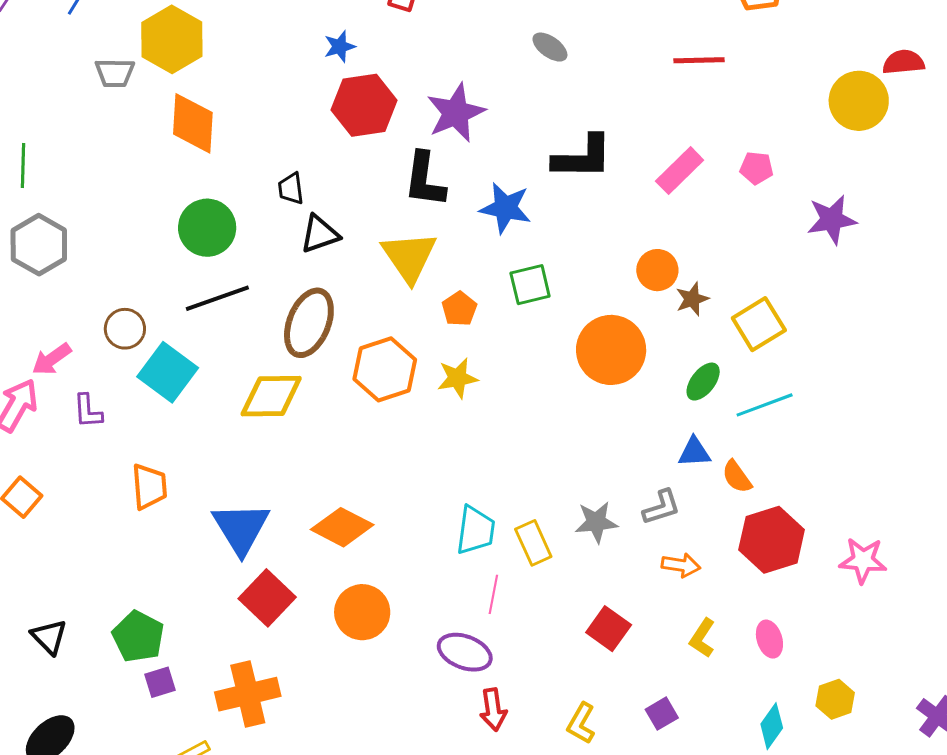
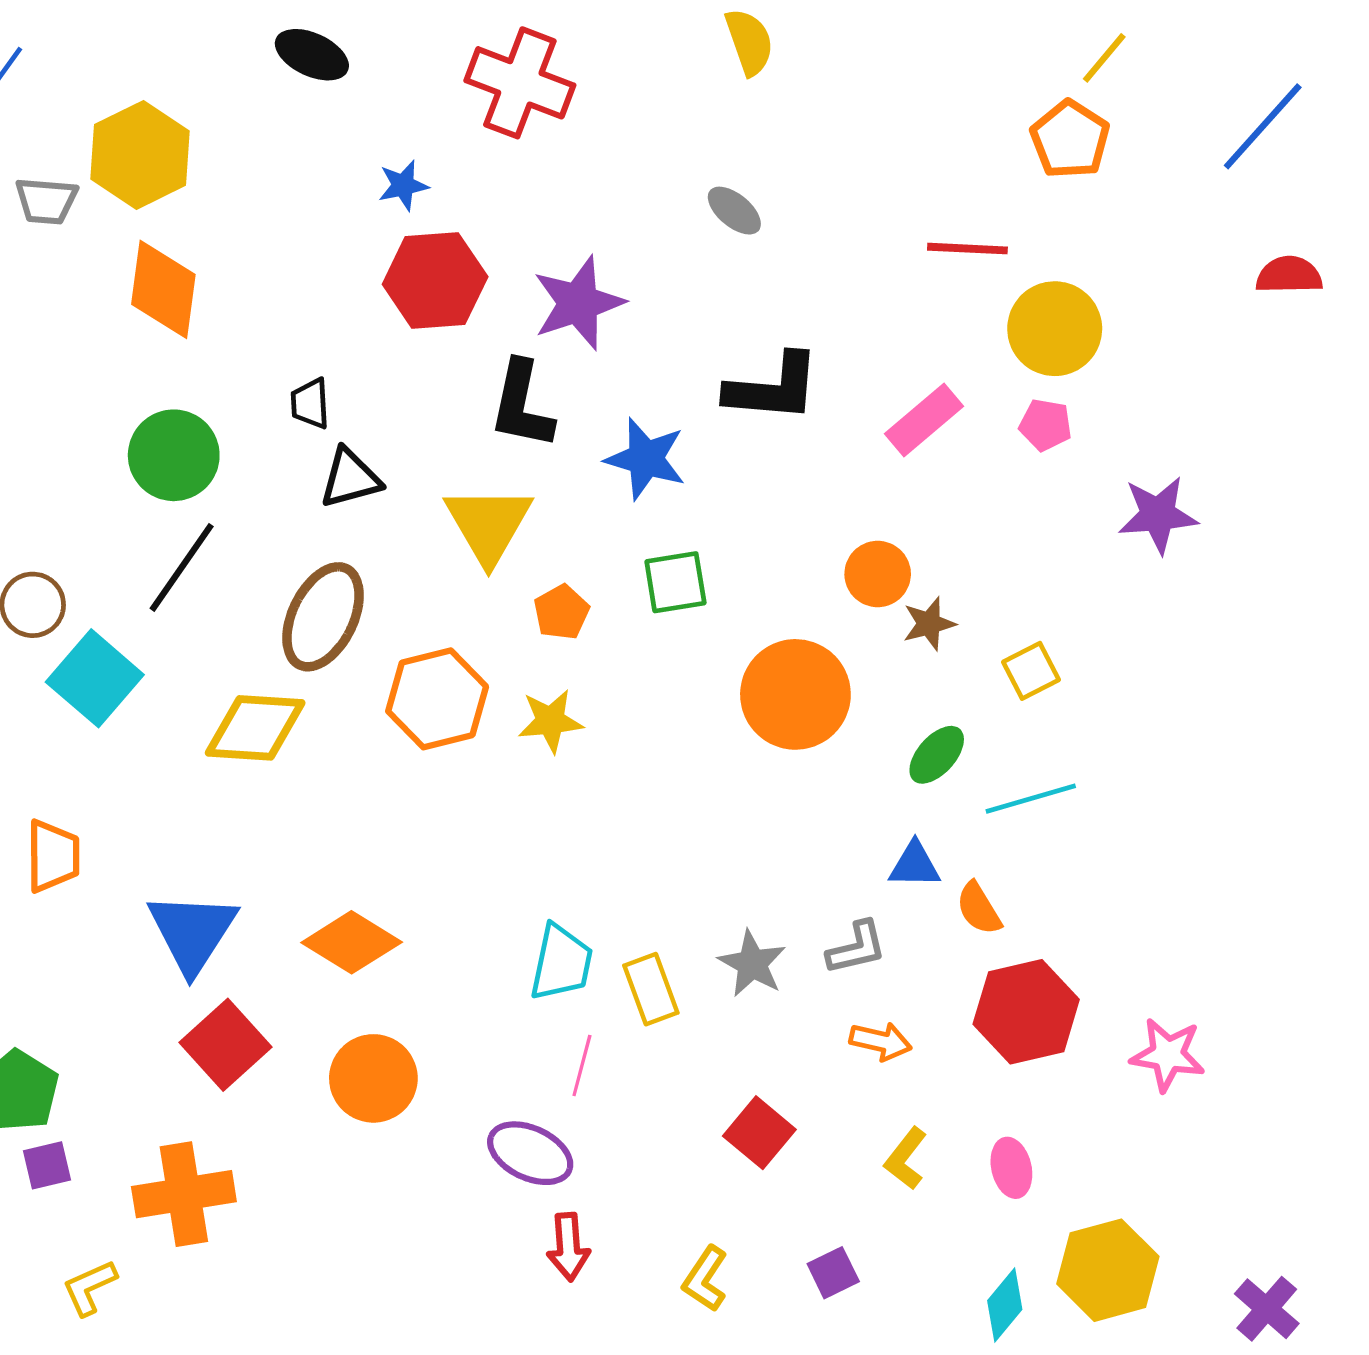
yellow circle: (859, 101) -> (1055, 329), moved
black line: (217, 298) -> (182, 567), turned -40
yellow square: (759, 324) -> (1031, 671), size x0.7
gray star: (596, 522) -> (752, 964), turned 30
yellow hexagon: (835, 699) -> (1108, 1270), size x1.6

